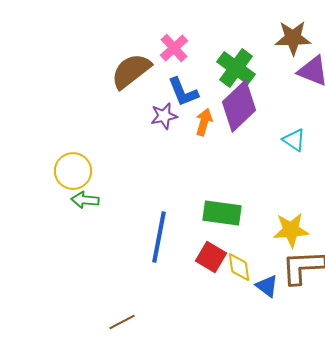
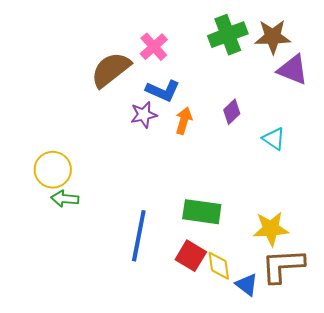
green cross: (236, 68) -> (228, 35), moved, turned 33
blue L-shape: (183, 92) -> (163, 91), turned -44
purple diamond: (239, 106) -> (232, 112), moved, size x0.5

